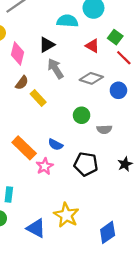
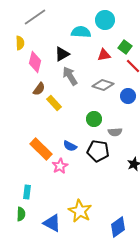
red triangle: (92, 46) -> (104, 55), turned -40
black pentagon: (86, 164) -> (98, 151), moved

